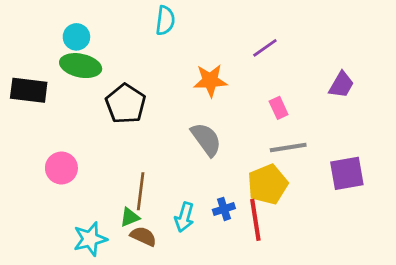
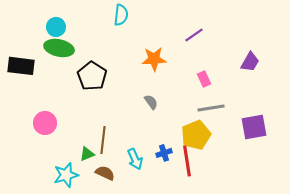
gray semicircle: (206, 139) -> (151, 102), size x0.6
green triangle: (130, 217) -> (87, 154), moved
cyan arrow: (184, 217) -> (135, 159), turned -40

